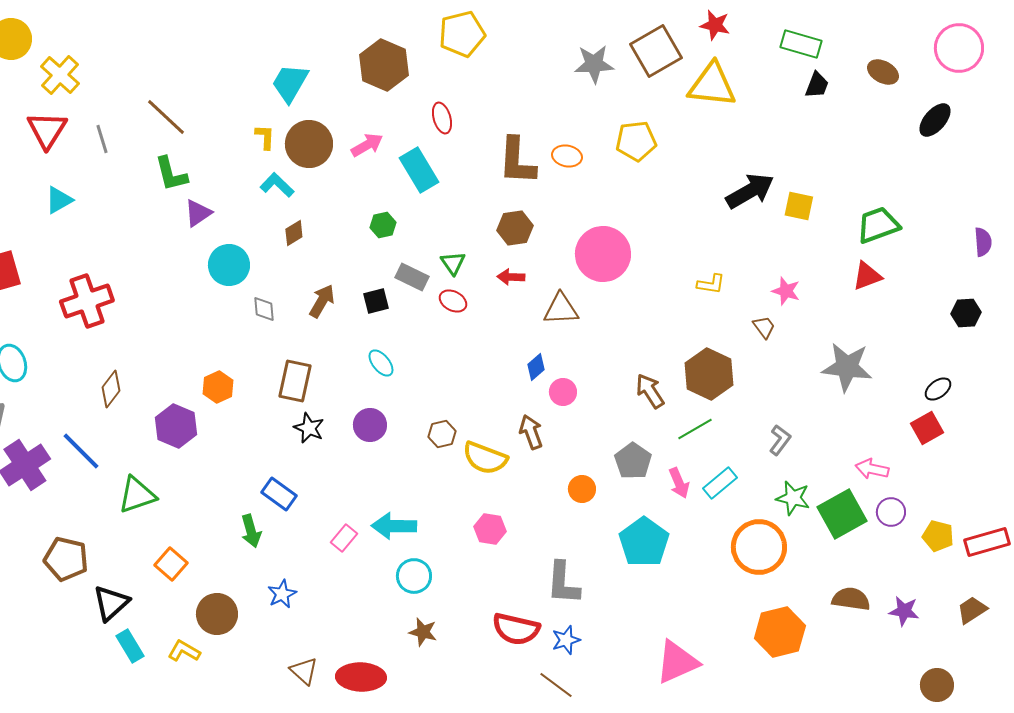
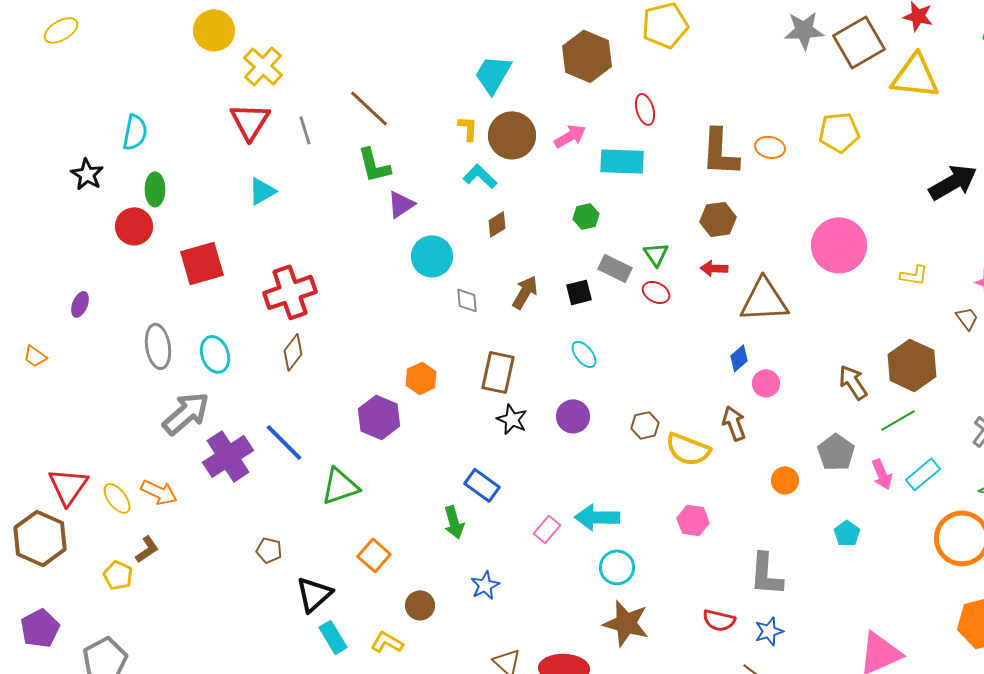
gray star: (594, 64) -> (804, 30), moved
cyan rectangle: (419, 170) -> (622, 161), turned -57
pink circle: (603, 254) -> (839, 245), moved
brown triangle: (561, 309) -> (764, 300), size x1.4
brown diamond: (111, 389) -> (293, 352), moved
cyan pentagon: (644, 542) -> (847, 533), size x0.5
brown pentagon: (66, 559) -> (269, 550), size x0.6
brown circle: (217, 614) -> (420, 605), size x0.7
red semicircle: (516, 629) -> (719, 620), size x0.7
brown star: (423, 632) -> (626, 623), size x1.6

